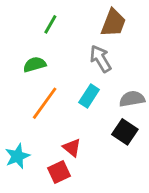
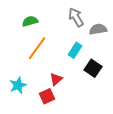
cyan rectangle: (89, 96) -> (75, 50), moved
gray semicircle: (132, 99) -> (98, 29), moved
red triangle: (72, 148) -> (56, 79), turned 40

